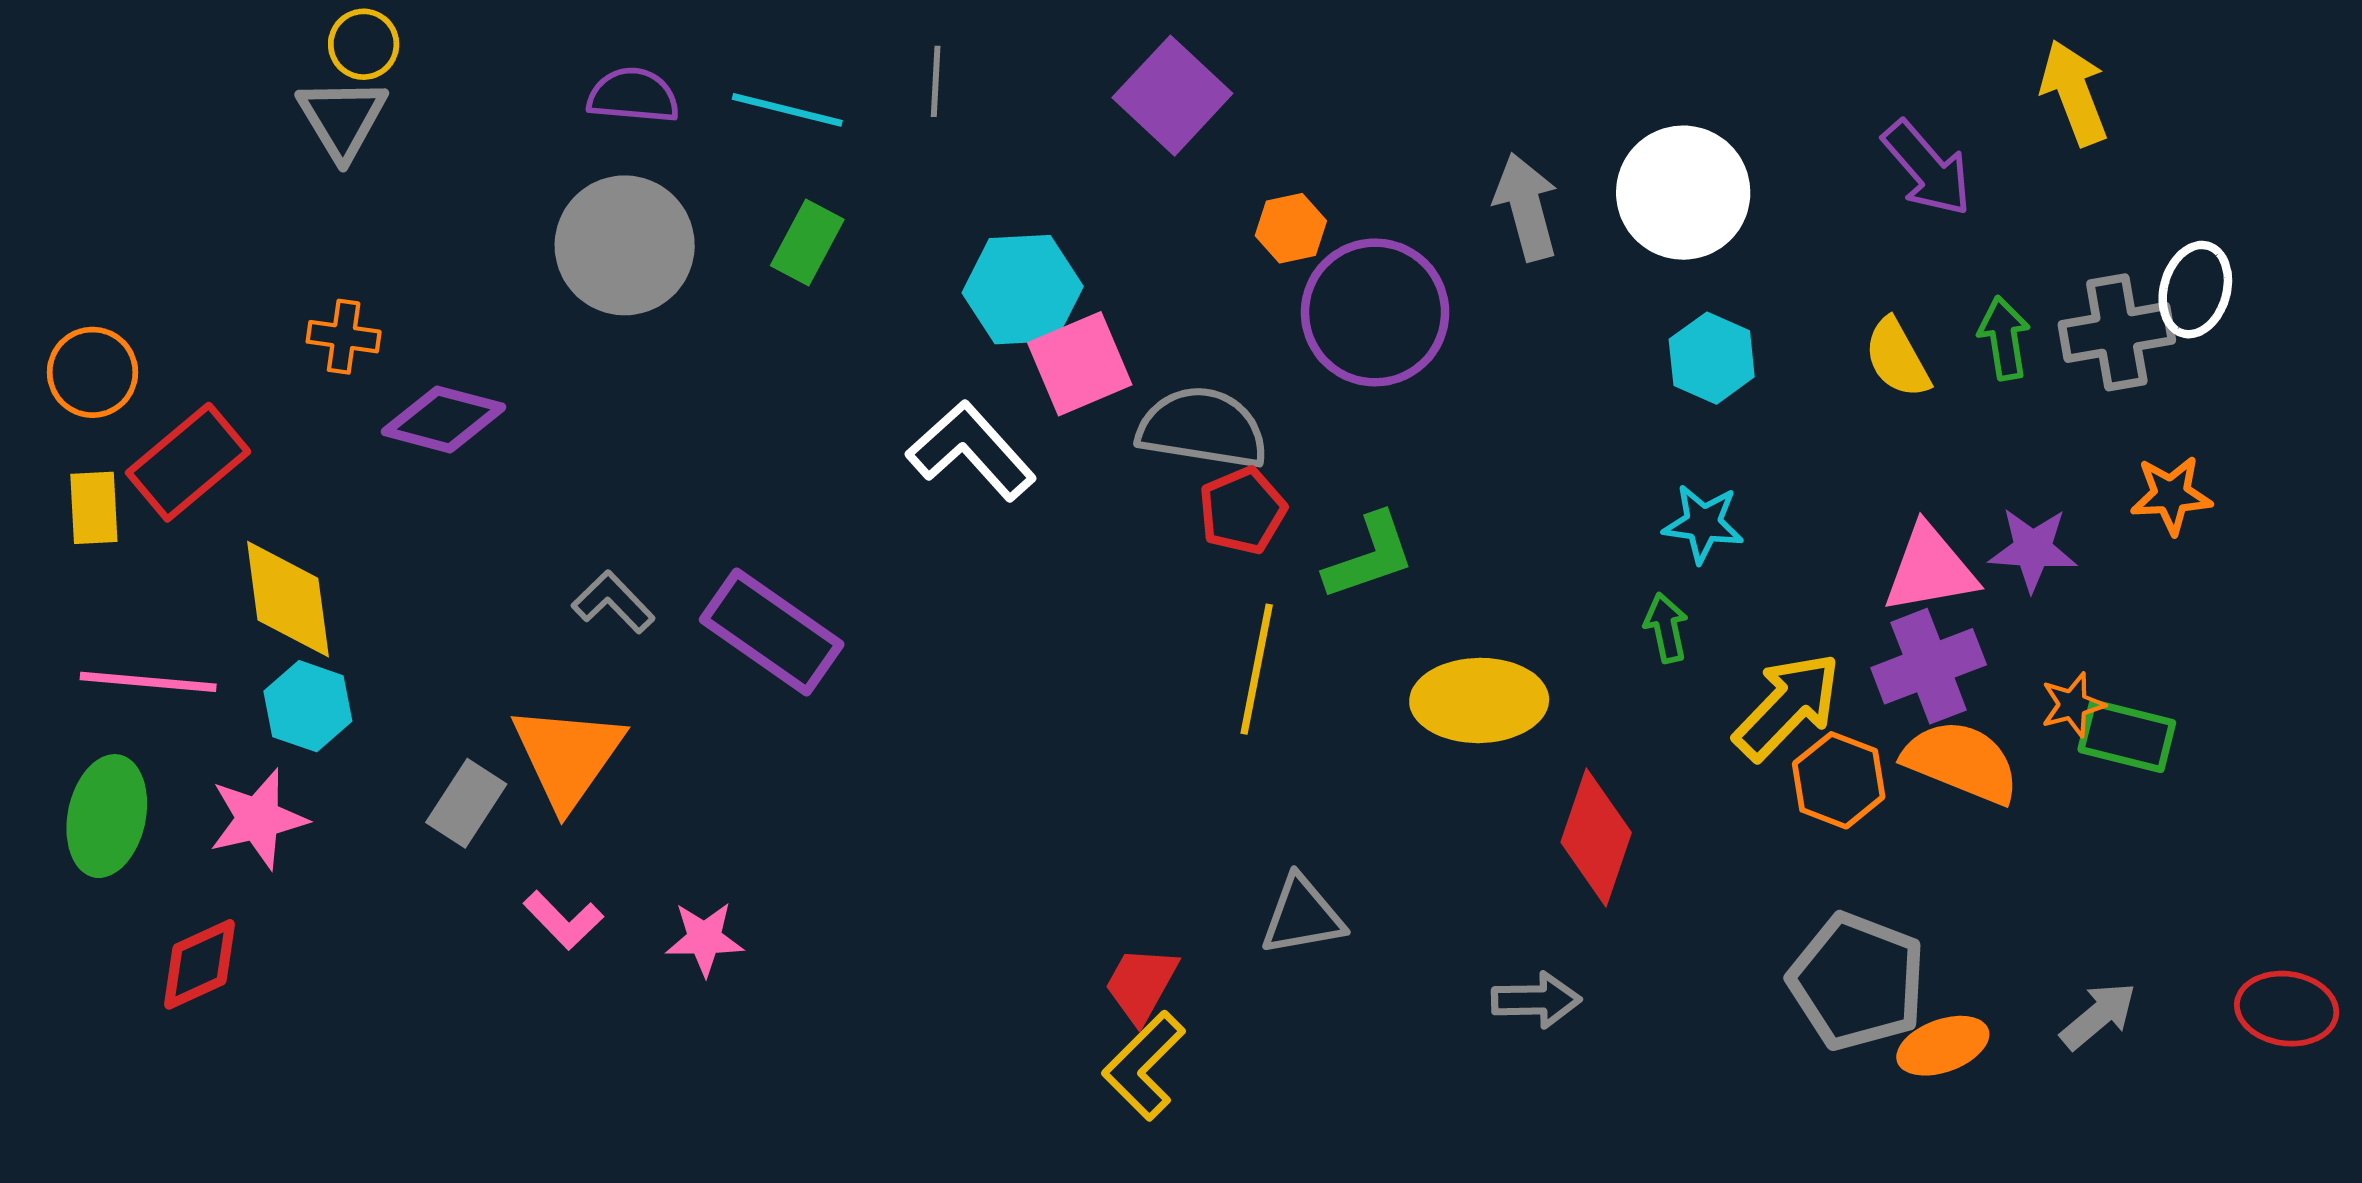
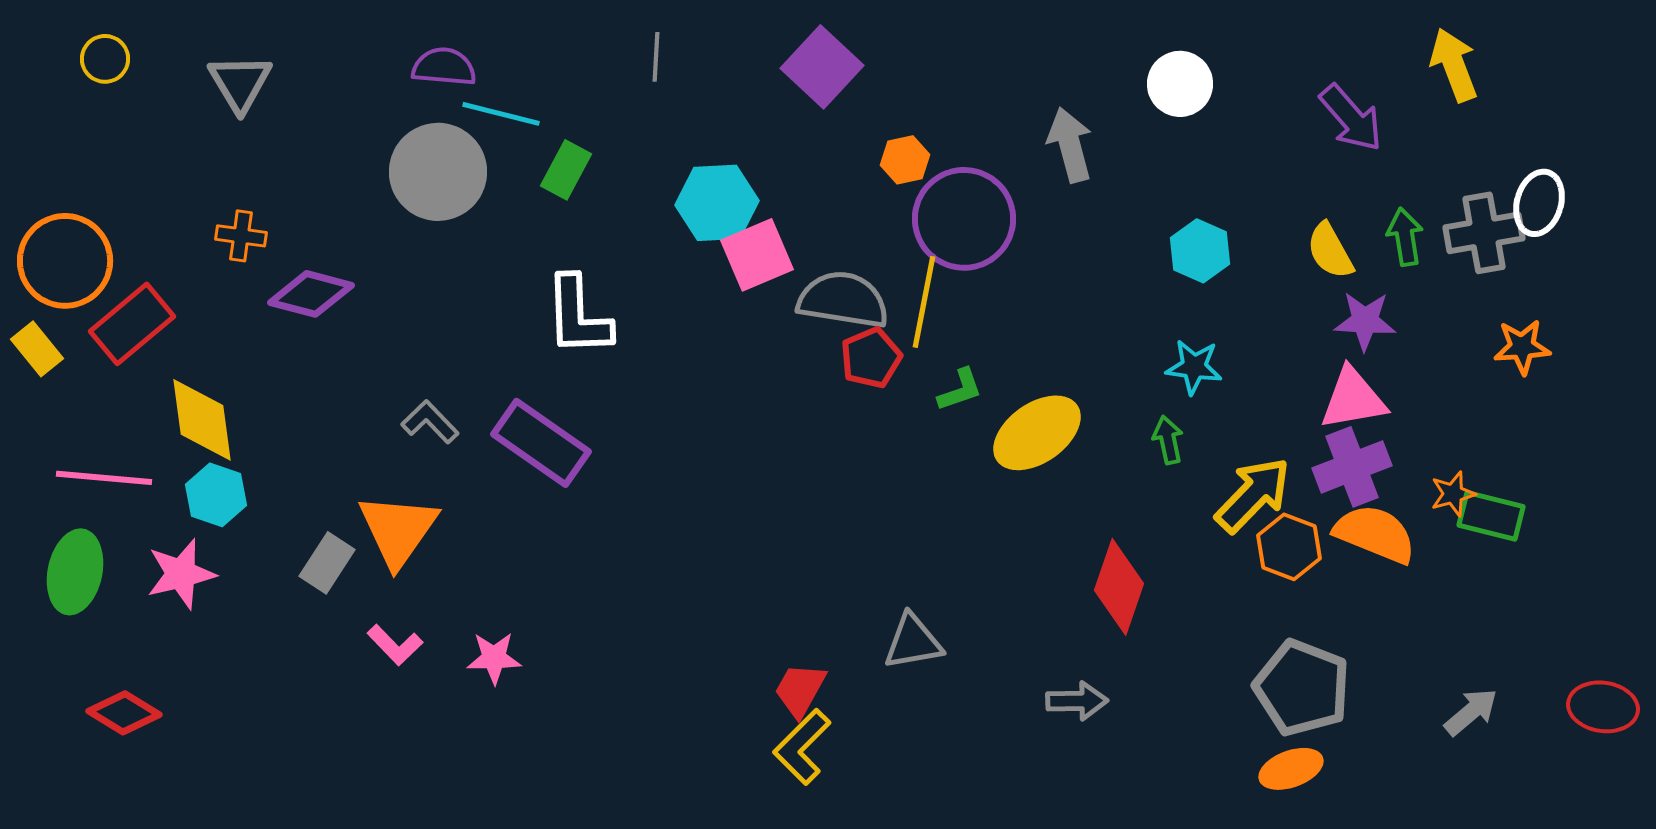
yellow circle: (364, 44) -> (105, 59), moved
cyan line: (787, 110) -> (501, 114), moved
white circle: (1683, 193) -> (1180, 84), moved, size x0.7
orange circle: (93, 372) -> (65, 261), size x1.5
white L-shape: (971, 451) -> (578, 316), moved, turned -140
yellow rectangle: (94, 508) -> (37, 349), moved, turned -36
purple star: (2033, 549) -> (1365, 321), moved
green L-shape: (1369, 556) -> (960, 390), size x0.7
yellow line: (1257, 669) -> (924, 302), moved
yellow ellipse: (1479, 700) -> (1037, 433), moved, turned -34
red diamond: (199, 964) -> (124, 713), moved, turned 56
orange ellipse: (1943, 1046) -> (1291, 769), moved

